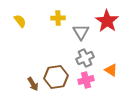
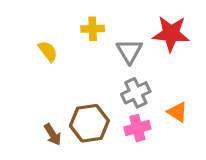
yellow semicircle: (20, 21) -> (48, 51), moved
red star: (107, 21) -> (171, 34), turned -30

